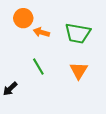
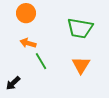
orange arrow: (41, 32) -> (28, 43), moved

